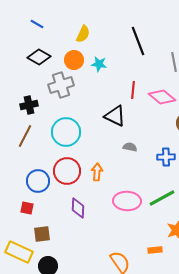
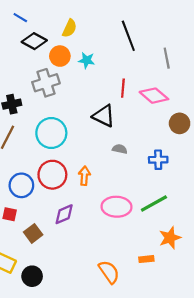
black diamond: (39, 57) -> (34, 41), moved
purple diamond: (78, 208) -> (64, 214), turned 65
brown square: (42, 234) -> (33, 233), moved, turned -30

